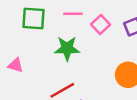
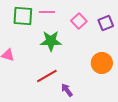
pink line: (73, 14) -> (47, 12), moved

